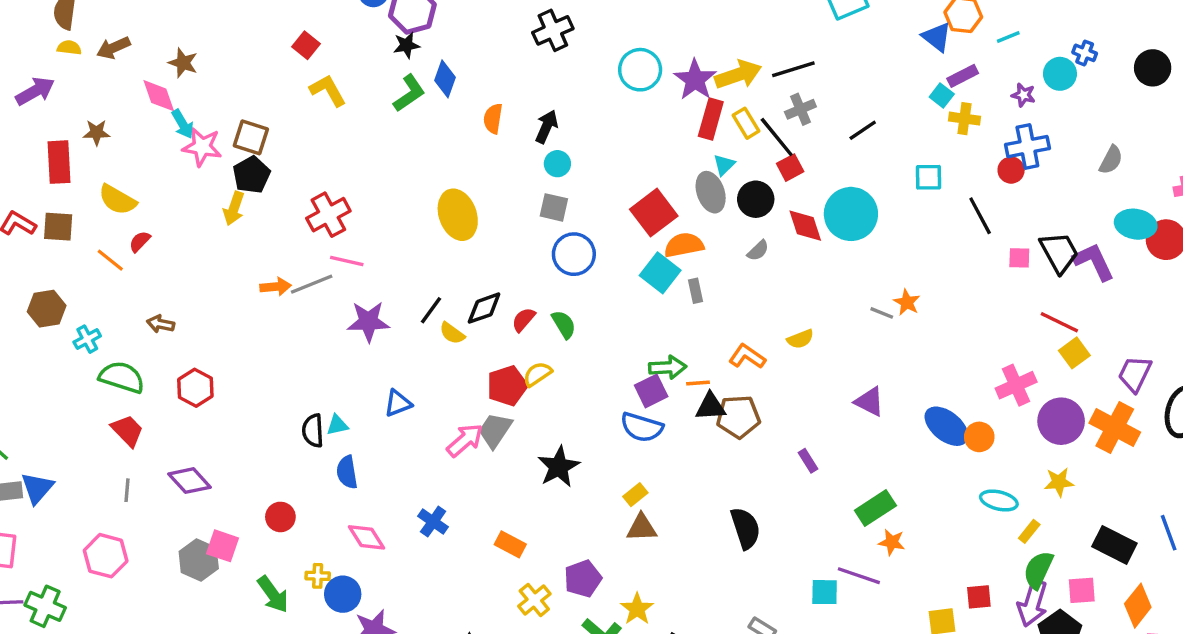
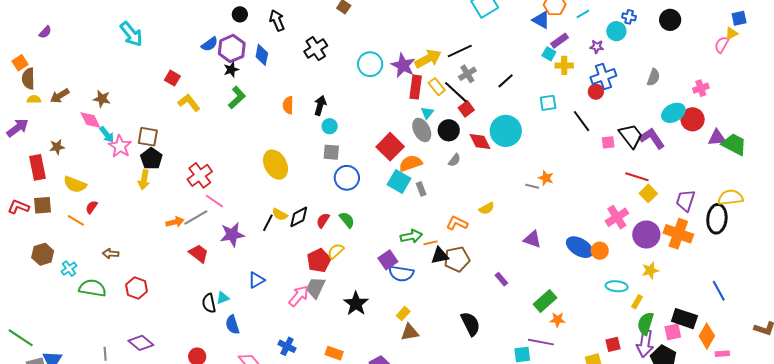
blue diamond: (445, 79) -> (262, 55), moved
pink star: (202, 147) -> (120, 146), turned 30
cyan ellipse: (1136, 224) -> (673, 113), turned -30
pink line: (347, 261) -> (214, 201), turned 30
yellow semicircle: (452, 333) -> (280, 214), moved
purple square: (651, 391) -> (388, 260), moved
red trapezoid: (127, 431) -> (199, 253), moved
black rectangle: (1114, 545) -> (684, 319), moved

